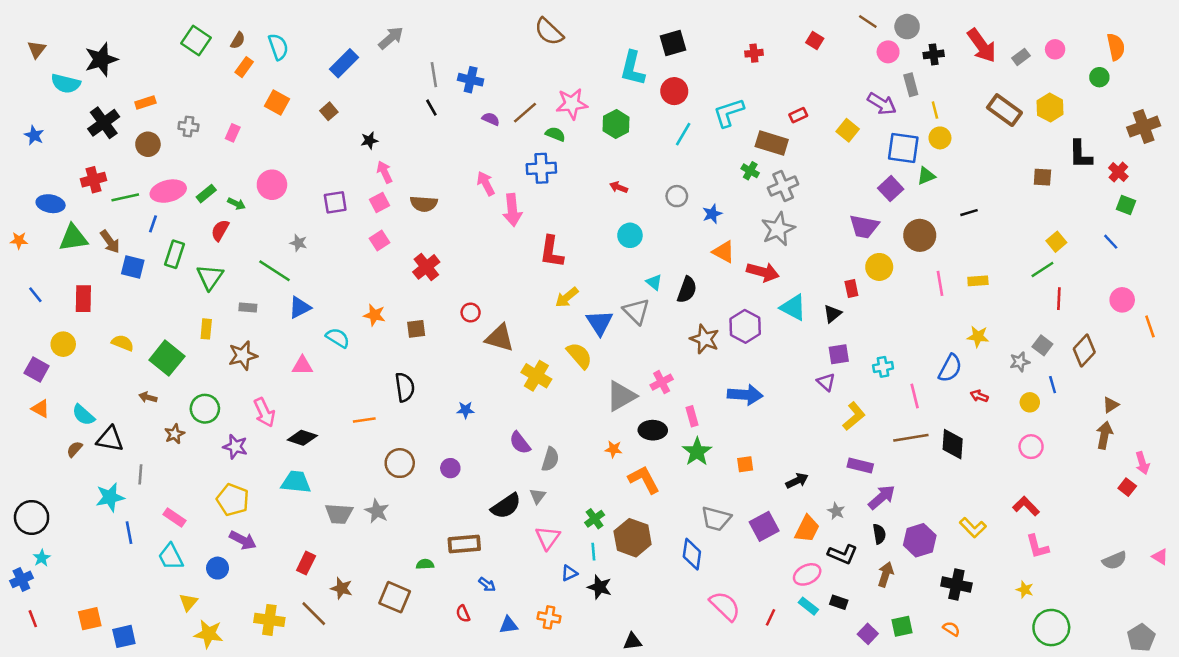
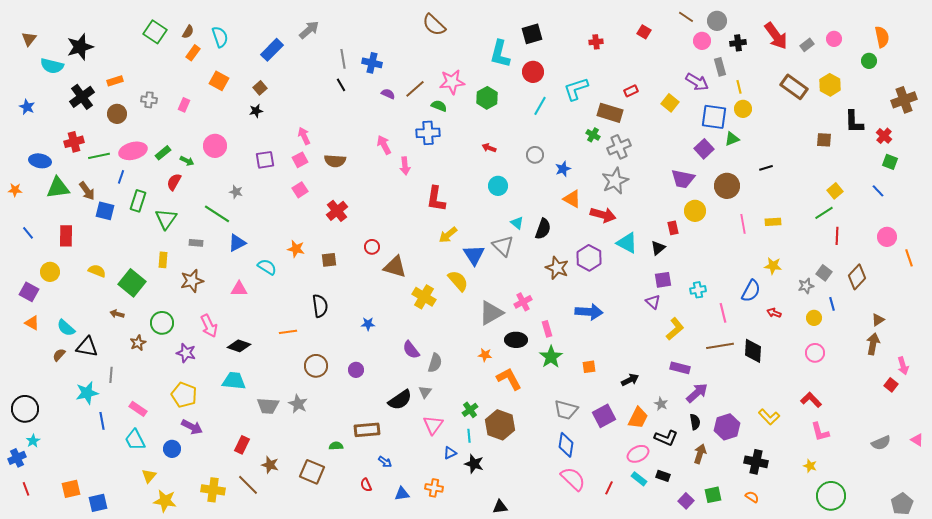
black star: (369, 140) -> (256, 111), moved
pink arrow: (512, 210) -> (405, 166), size x0.7
blue diamond: (692, 554) -> (566, 445), moved

